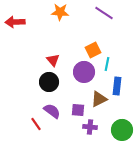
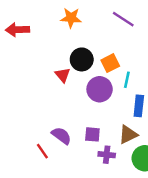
black circle: (49, 82) -> (82, 59), moved
brown triangle: (99, 99) -> (128, 134), moved

